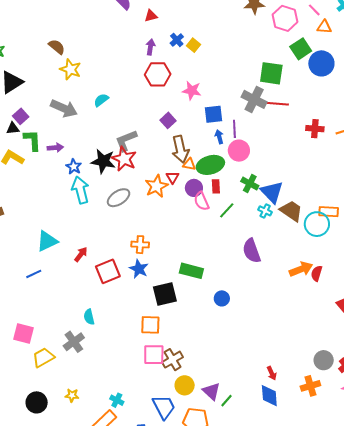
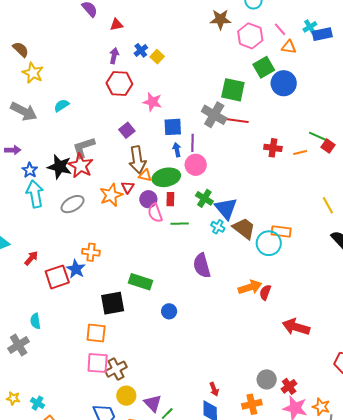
green line: (227, 210) -> (180, 224), turned 42
blue star: (139, 269) -> (76, 269), moved
cyan cross: (117, 400) -> (38, 403), moved

